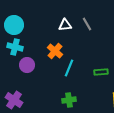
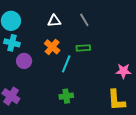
white triangle: (65, 25) -> (54, 21), moved
green rectangle: (101, 72) -> (83, 48), moved

